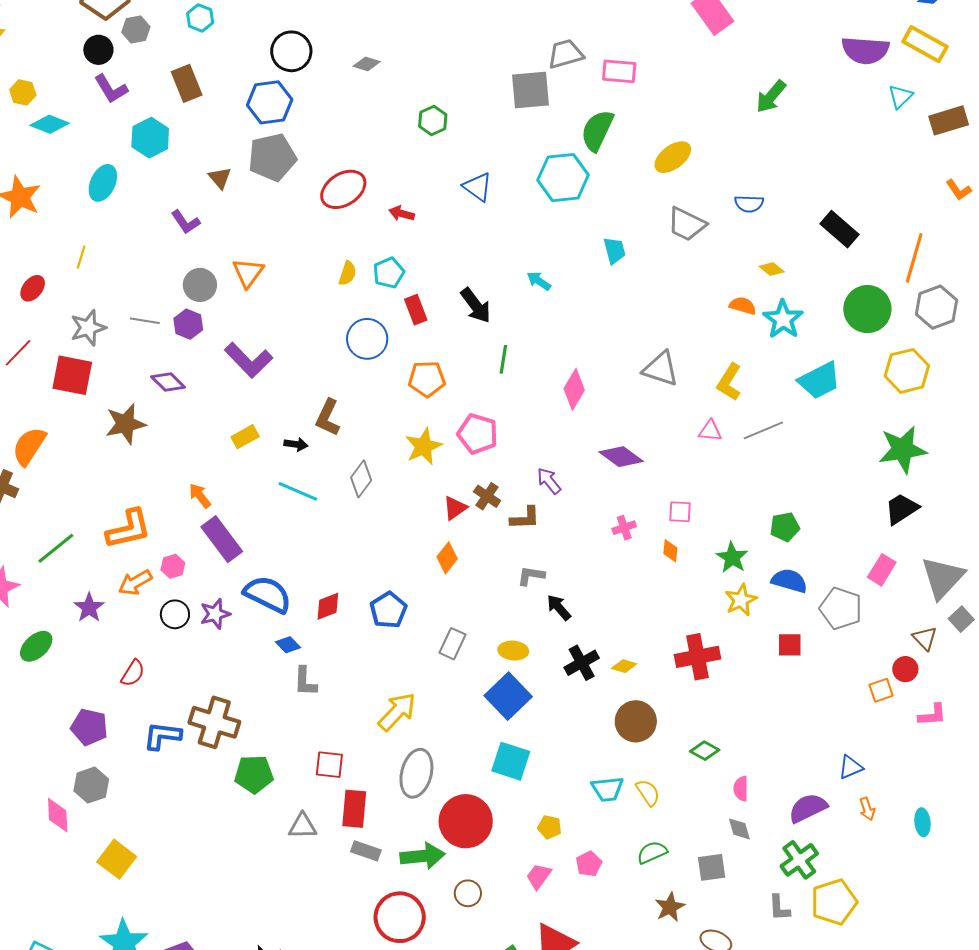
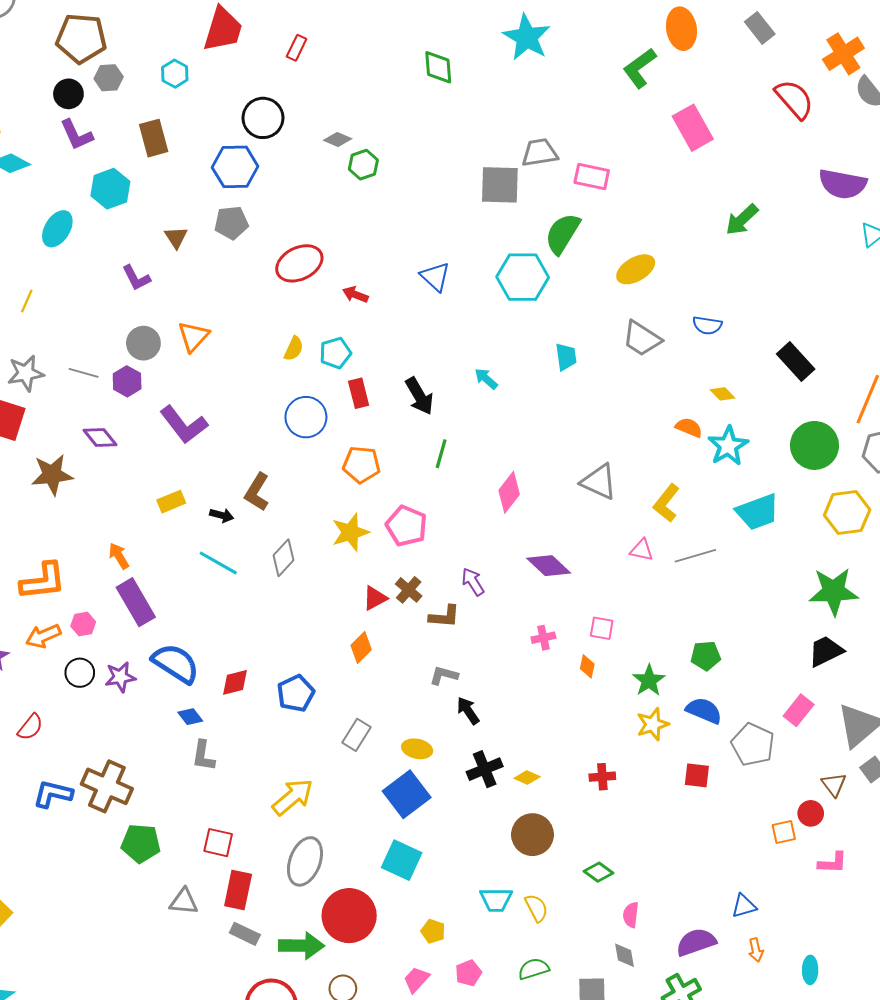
green hexagon: (433, 120) -> (363, 165), moved
gray pentagon: (272, 157) -> (231, 223), size x0.7
red cross: (698, 657) -> (602, 777), size x0.6

